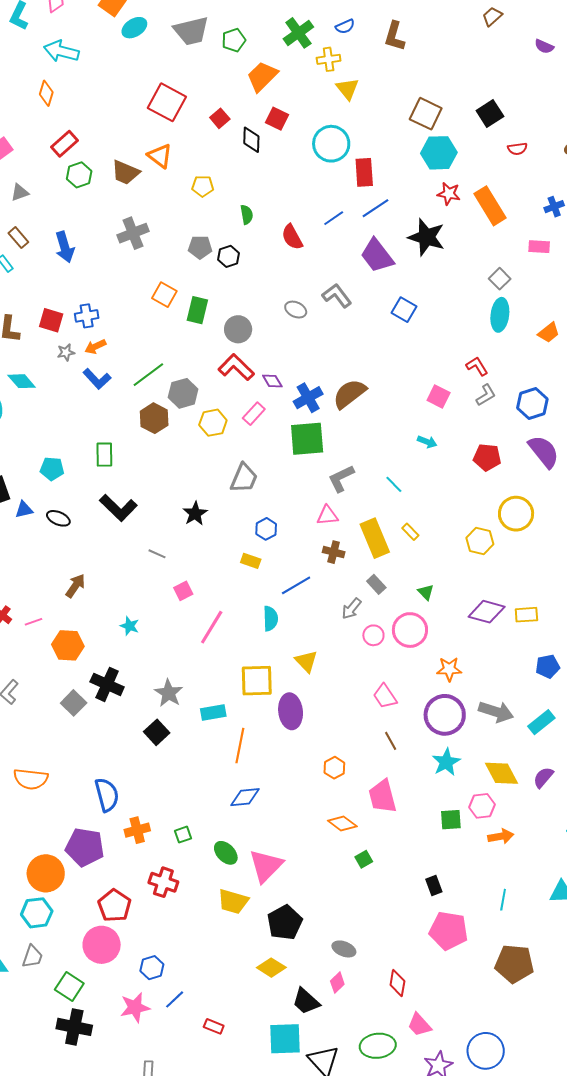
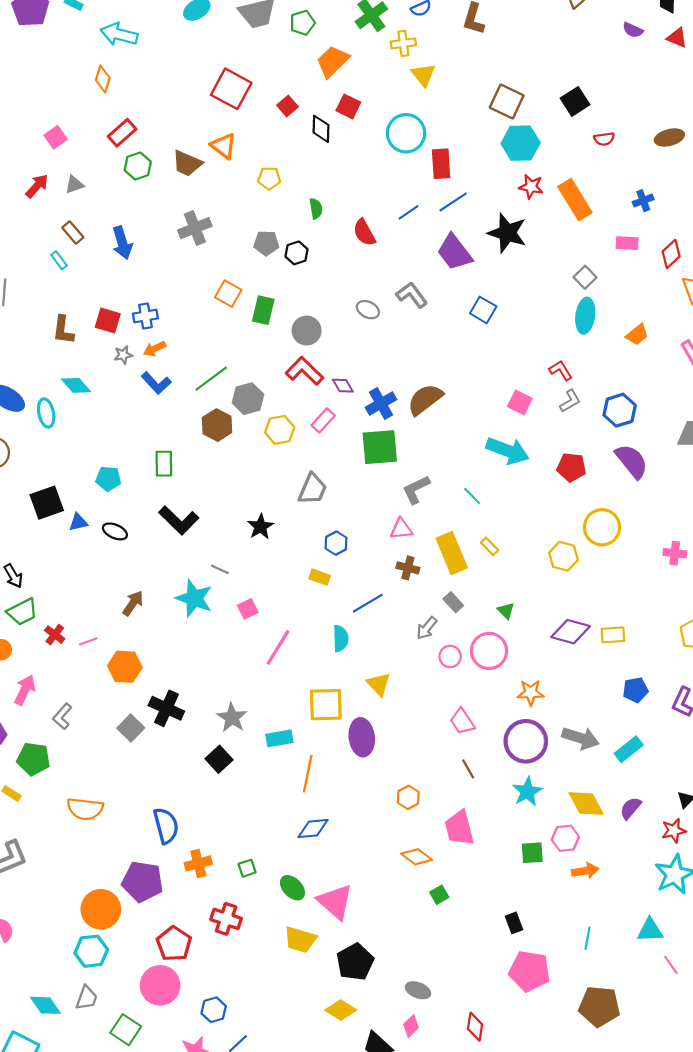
cyan arrow: (427, 442) -> (508, 451), size x2.0
cyan star: (130, 626) -> (194, 598), moved, size x1.8
pink triangle: (266, 866) -> (335, 902), turned -33

